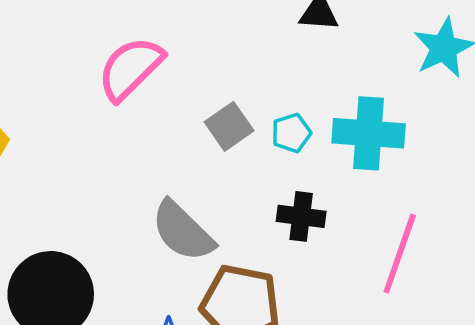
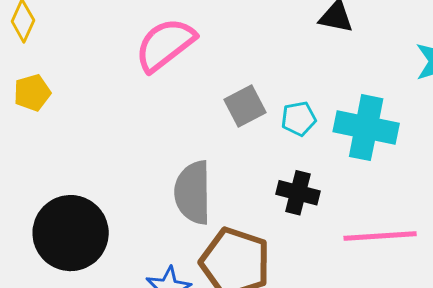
gray semicircle: (183, 231) -> (193, 192), turned 38
pink line: (400, 254) -> (380, 236), turned 60

